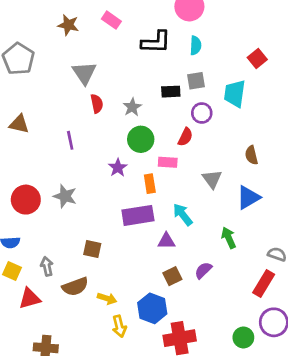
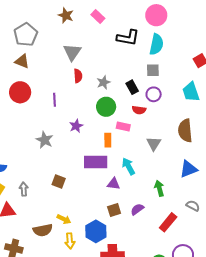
cyan semicircle: (196, 45) -> (156, 44), size x1.5
black rectangle: (171, 92) -> (132, 87), moved, turned 56
cyan trapezoid: (235, 94) -> (191, 92), moved, turned -35
brown triangle: (19, 124) -> (22, 61), moved
red semicircle: (185, 137) -> (139, 110), turned 64
brown semicircle: (251, 155) -> (185, 131), size x1.6
purple star: (118, 168) -> (76, 126), moved
blue triangle: (248, 197) -> (188, 169), moved
red circle: (26, 200) -> (20, 92), moved
red rectangle: (264, 283) -> (168, 222), moved
brown semicircle: (75, 287) -> (43, 230), moved

